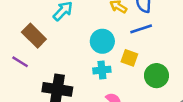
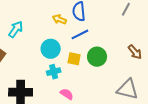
green circle: (156, 76) -> (97, 57), moved

